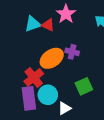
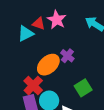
red triangle: (48, 25) -> (39, 24), moved
purple cross: (72, 52) -> (67, 56), turned 32

